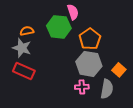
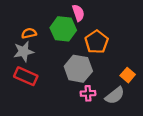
gray star: (22, 48) -> (24, 51), turned -30
gray hexagon: (89, 64) -> (78, 69), moved
gray semicircle: (107, 89) -> (115, 95), turned 42

